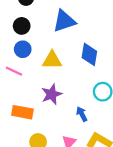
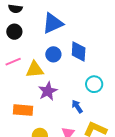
blue circle: (23, 49) -> (53, 54), moved
yellow triangle: (52, 60) -> (35, 70), moved
pink line: (14, 71) -> (13, 62), moved, turned -42

